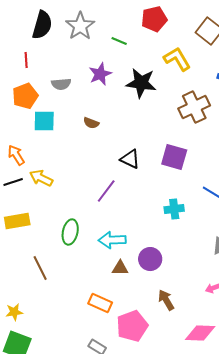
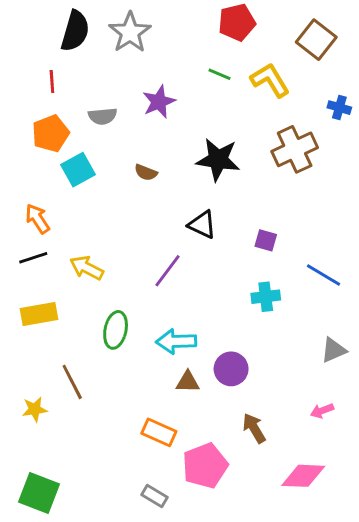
green line: (119, 41) -> (220, 74), moved
black star: (141, 83) -> (218, 160), moved
cyan square: (44, 121) -> (78, 170), turned -30
purple square: (174, 157) -> (266, 240), moved, size x0.6
yellow arrow: (41, 178) -> (87, 268), moved
yellow star: (14, 312) -> (35, 409), moved

